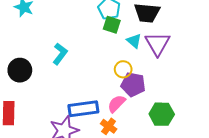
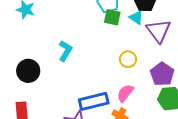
cyan triangle: (134, 41) -> (136, 18), moved
purple pentagon: (133, 85) -> (162, 74), moved, turned 30

